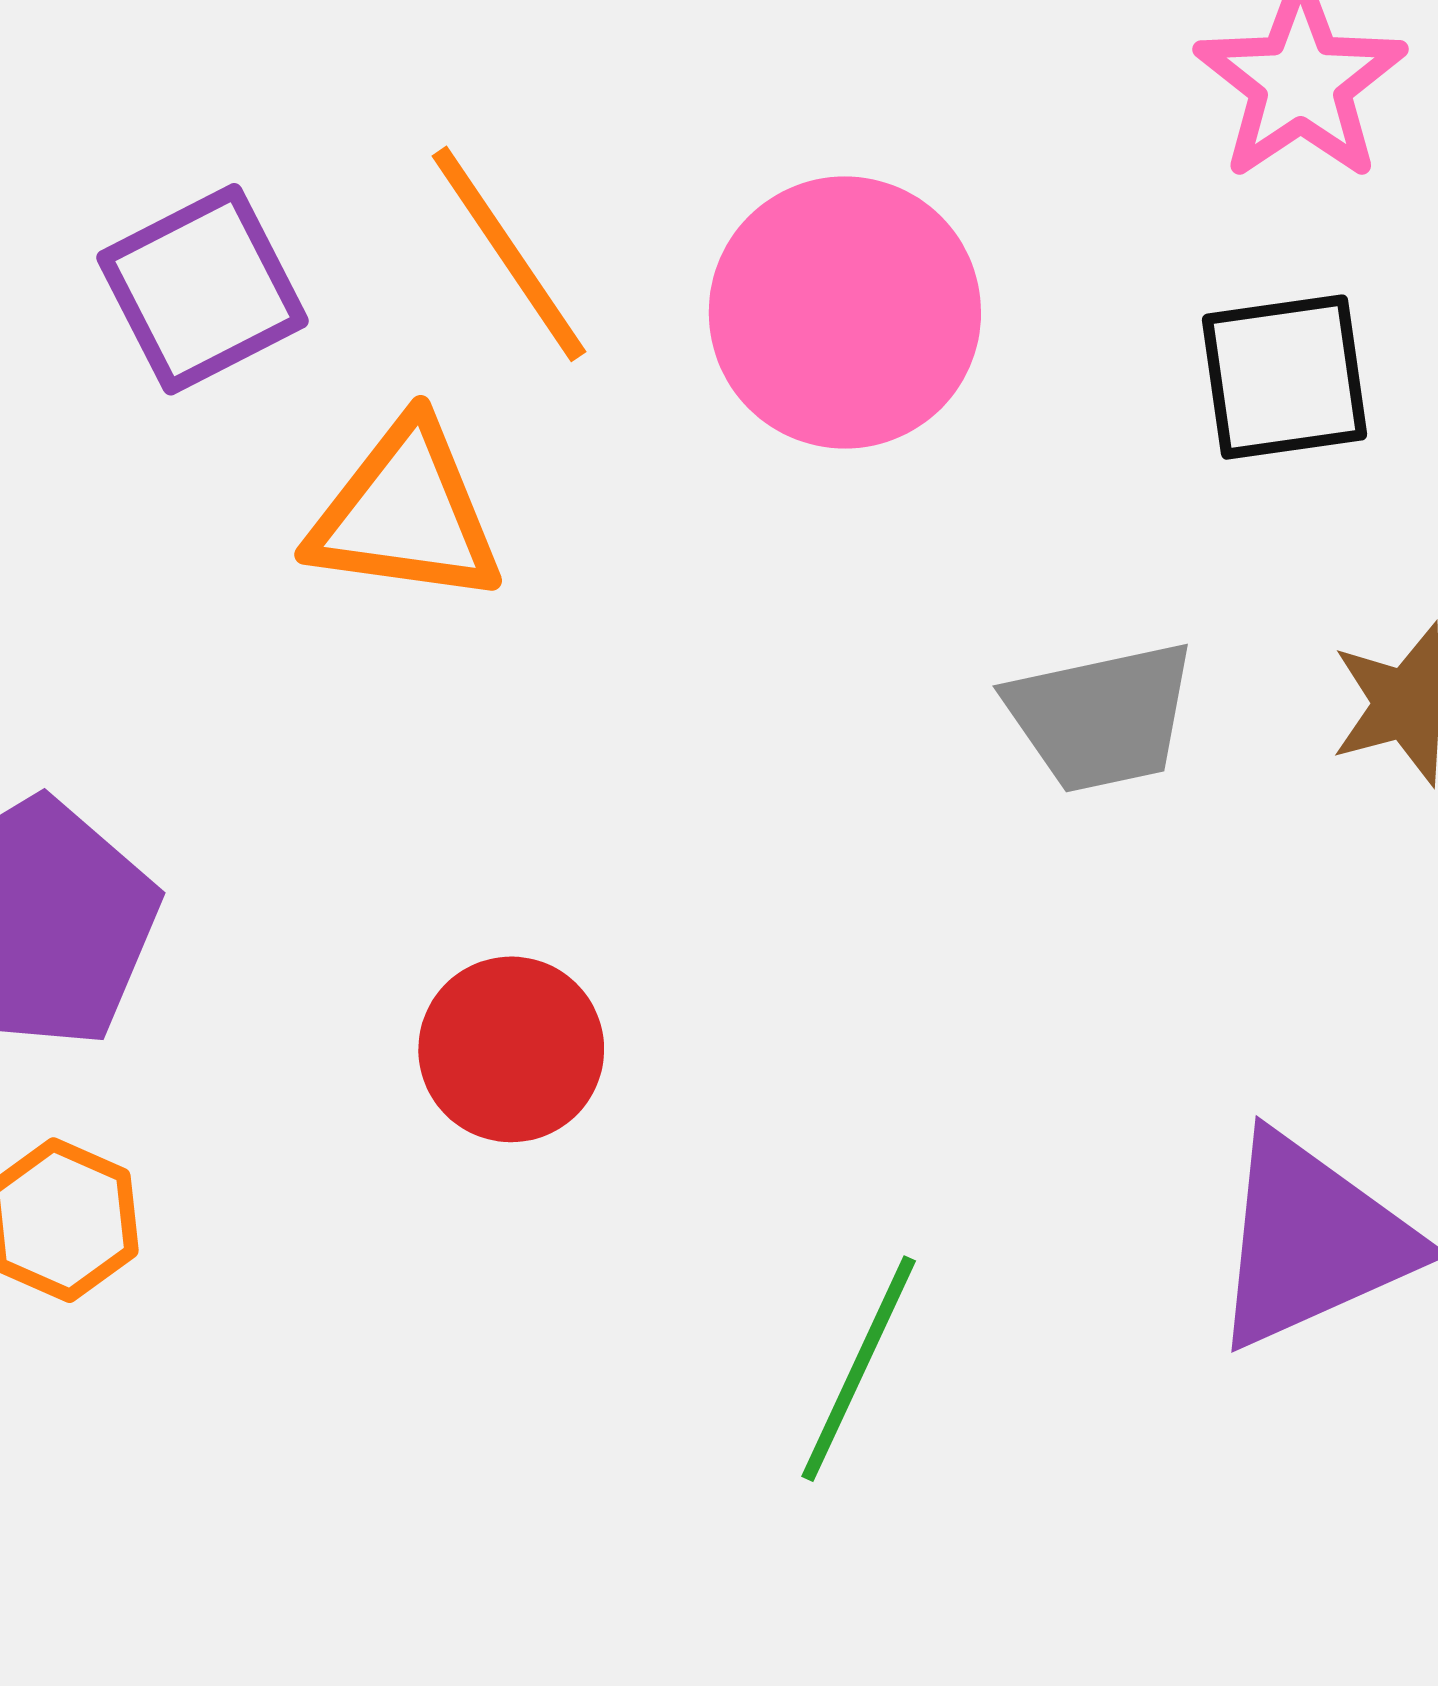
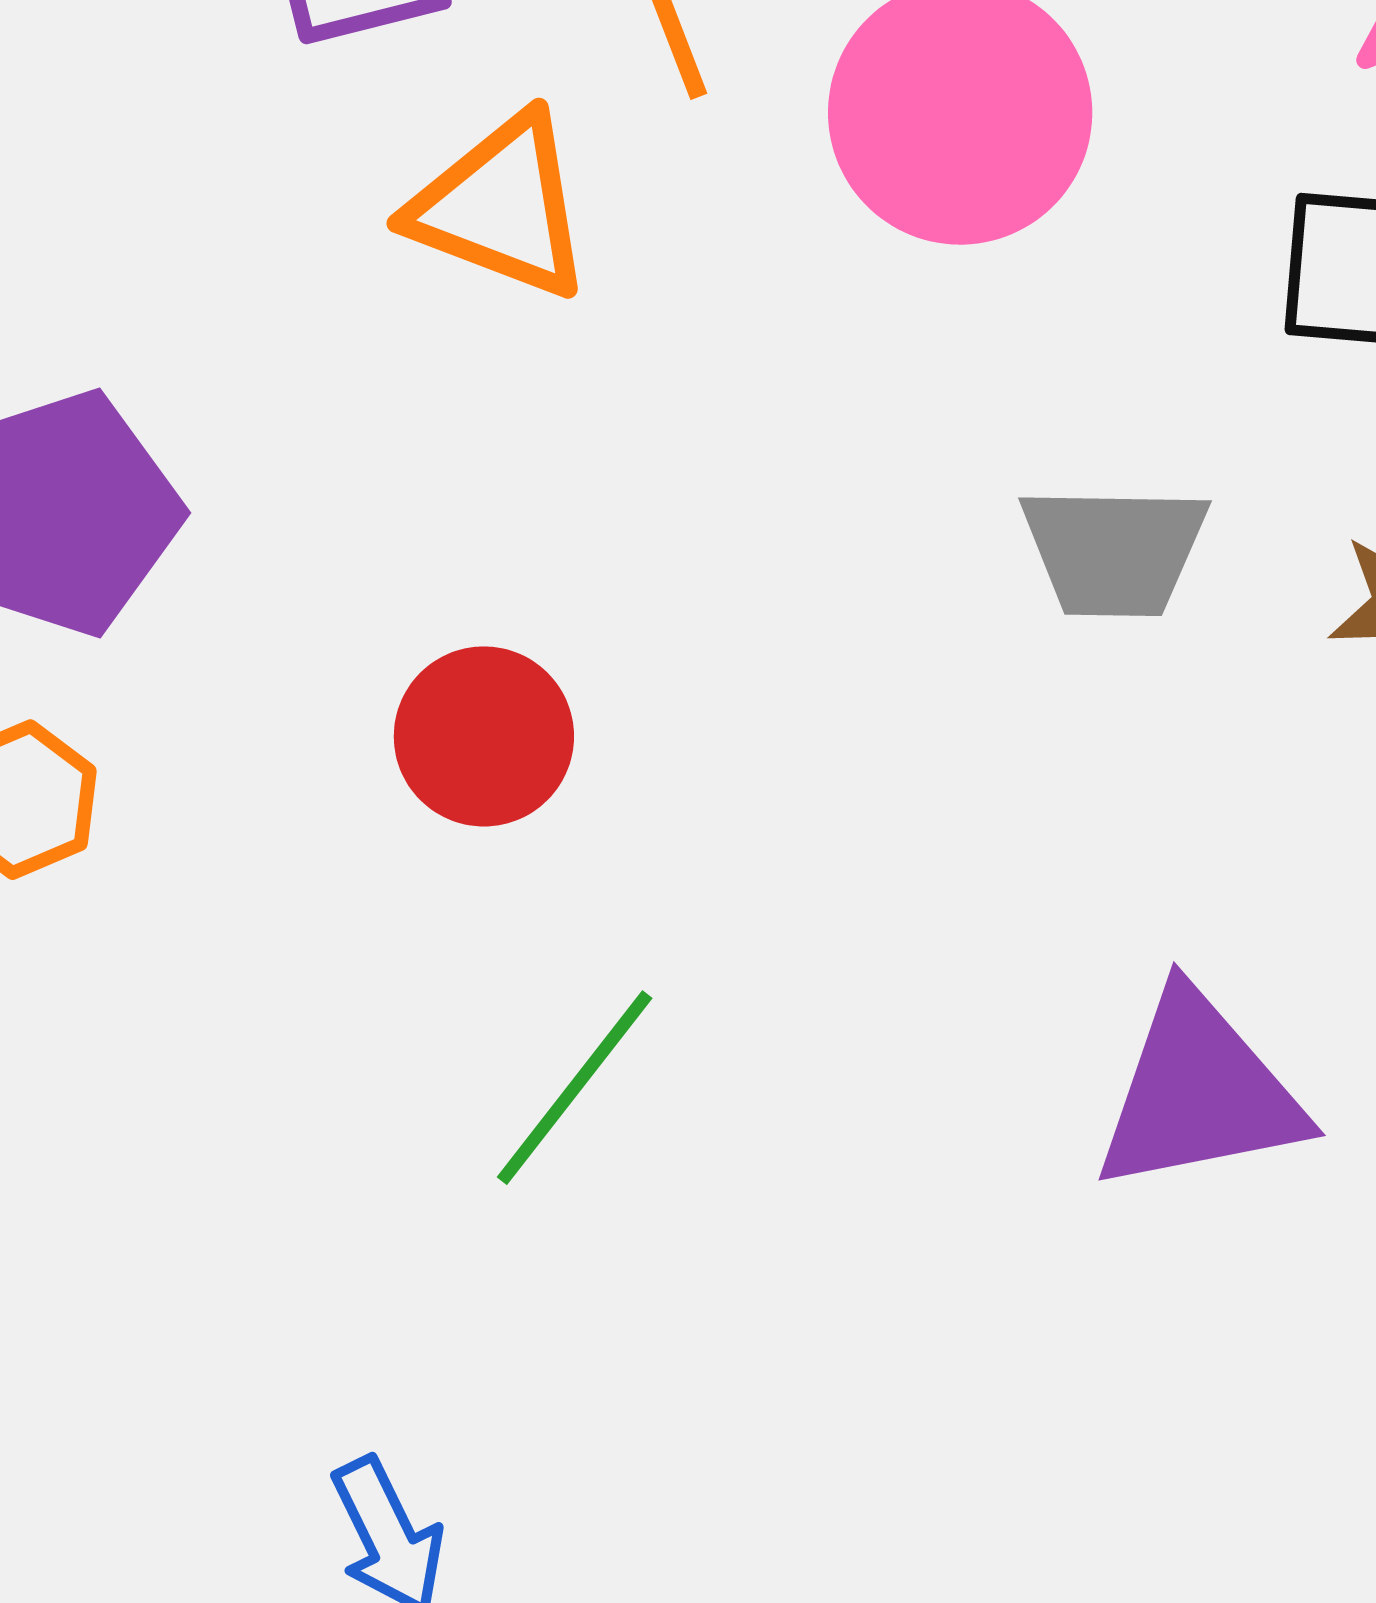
green line: (859, 1369) -> (575, 1088), moved

